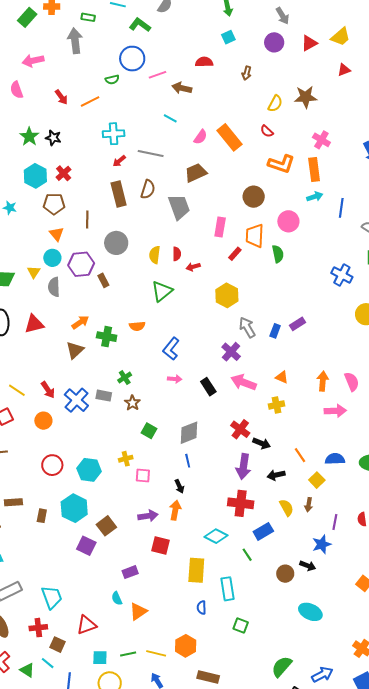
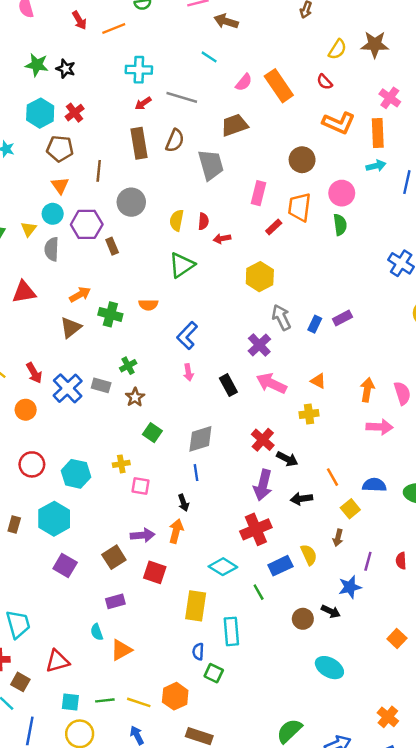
green star: (29, 137) -> (37, 65), turned -30
green semicircle: (278, 254) -> (340, 225), moved
pink arrow: (175, 379) -> (188, 372), turned 72
red cross: (241, 503) -> (256, 529), turned -35
yellow semicircle: (286, 508) -> (309, 555), moved
brown square: (106, 526) -> (114, 557), moved
green square: (241, 625) -> (214, 673), moved

